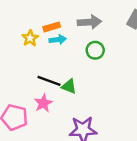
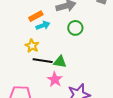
yellow star: (30, 38) -> (32, 46), moved
pink star: (43, 103) -> (55, 79), moved

